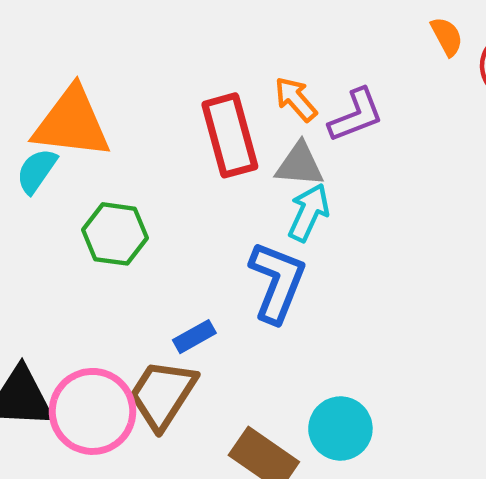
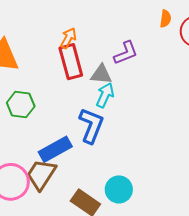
orange semicircle: (447, 36) -> (165, 19), turned 36
orange arrow: (296, 99) -> (68, 38), moved, turned 70
blue rectangle: (194, 337) -> (55, 149), size x1.8

